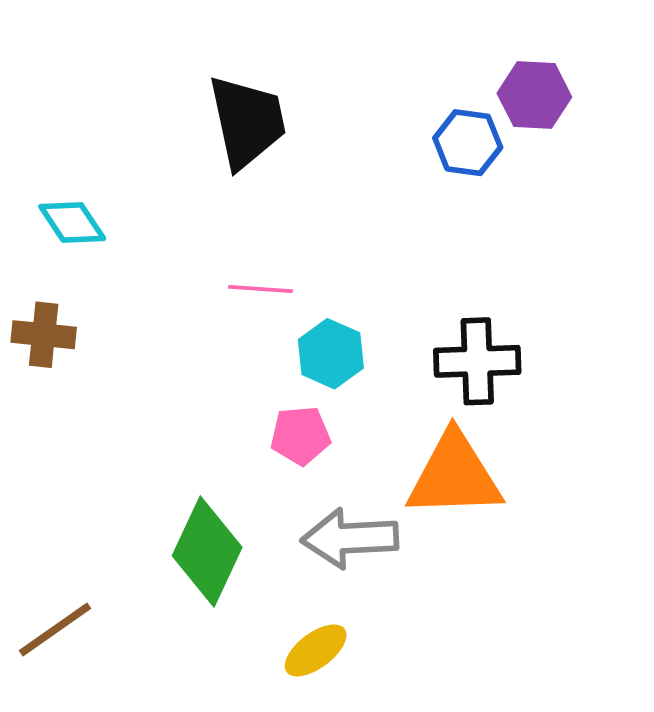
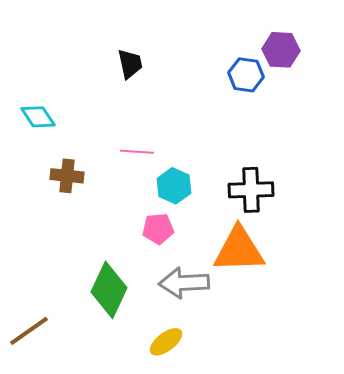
black trapezoid: (247, 122) -> (130, 64), size x0.6
brown cross: (44, 335) -> (67, 176), moved

